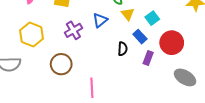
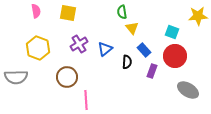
cyan square: (152, 18) -> (172, 32), moved, turned -32
blue triangle: (100, 20) -> (105, 49), moved
pink line: (92, 88) -> (86, 100), moved

